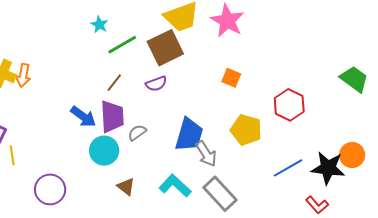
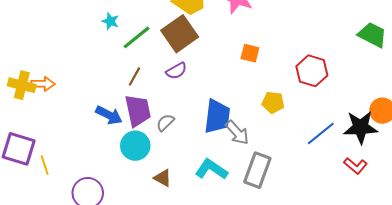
orange arrow: (23, 75) -> (43, 84), turned -90
yellow pentagon: (246, 130) -> (273, 102), size x0.7
gray rectangle: (220, 194) -> (257, 170), turned 72

